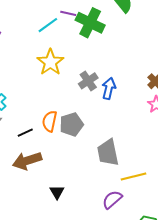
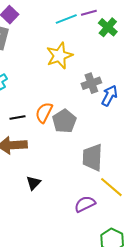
purple line: (68, 13) -> (89, 13), turned -42
green cross: (90, 23) -> (108, 27), size x0.7
gray pentagon: (71, 124) -> (64, 121), turned -30
yellow line: (133, 177) -> (111, 187), turned 40

